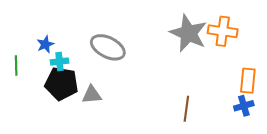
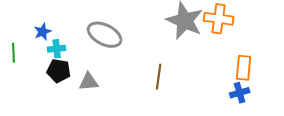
black pentagon: (61, 84) -> (59, 71), size x0.7
brown line: (186, 109) -> (159, 77), moved

